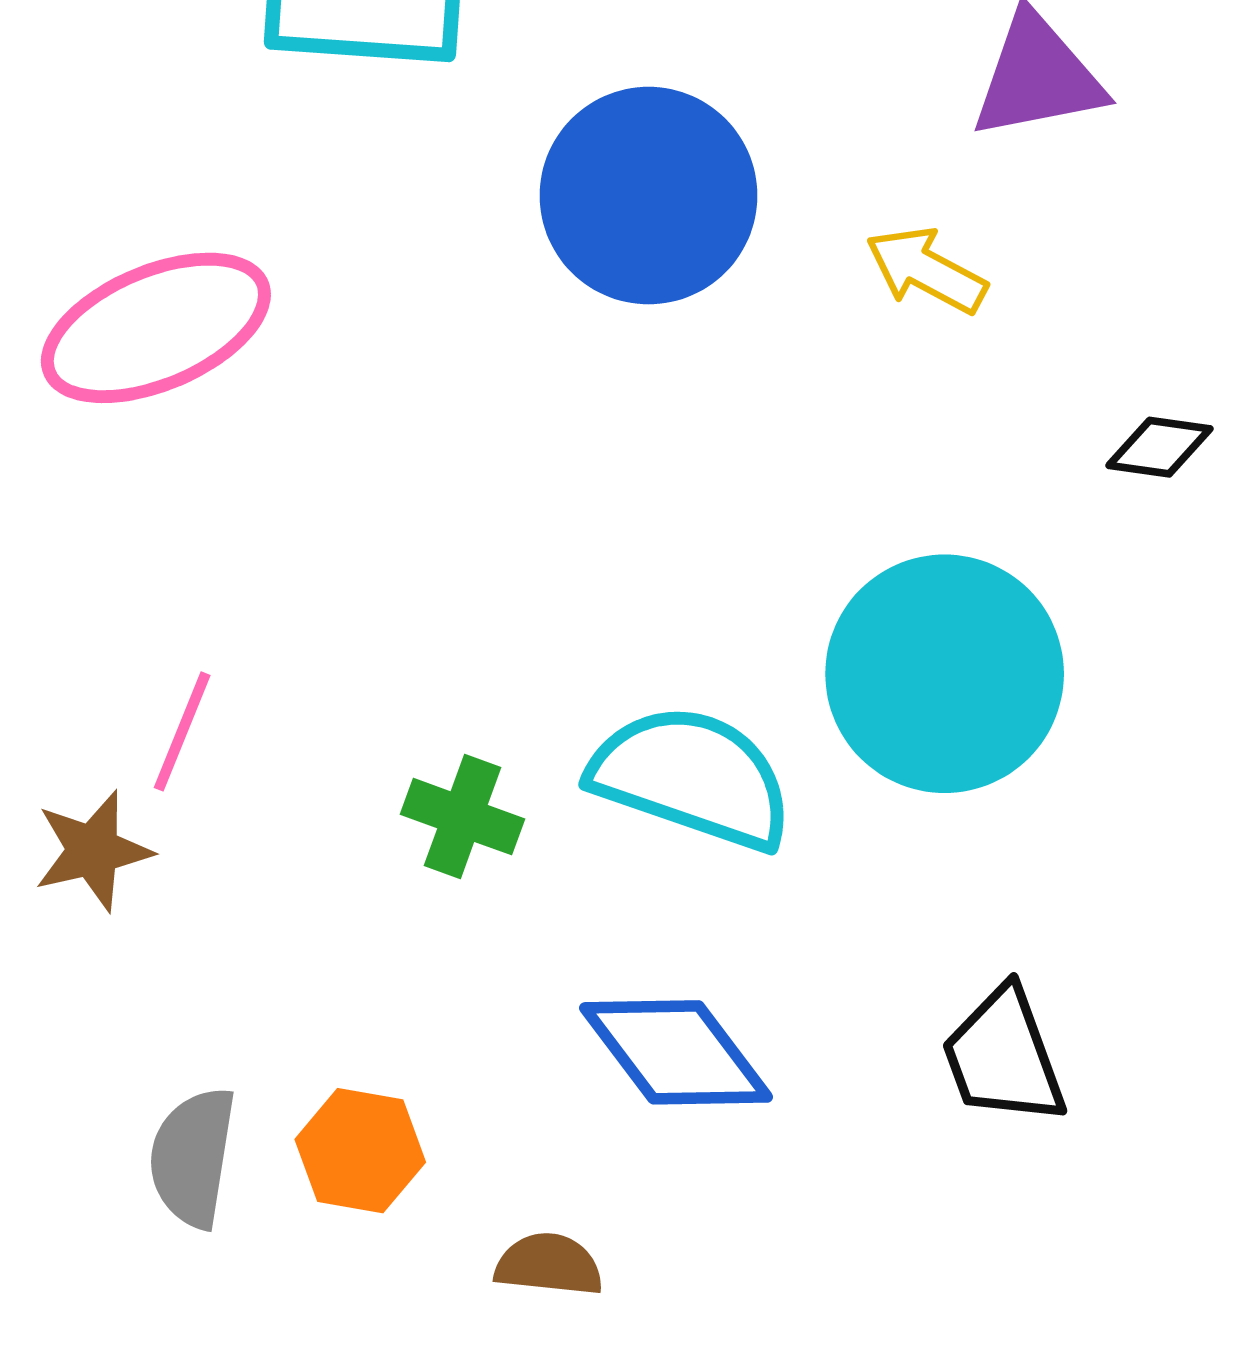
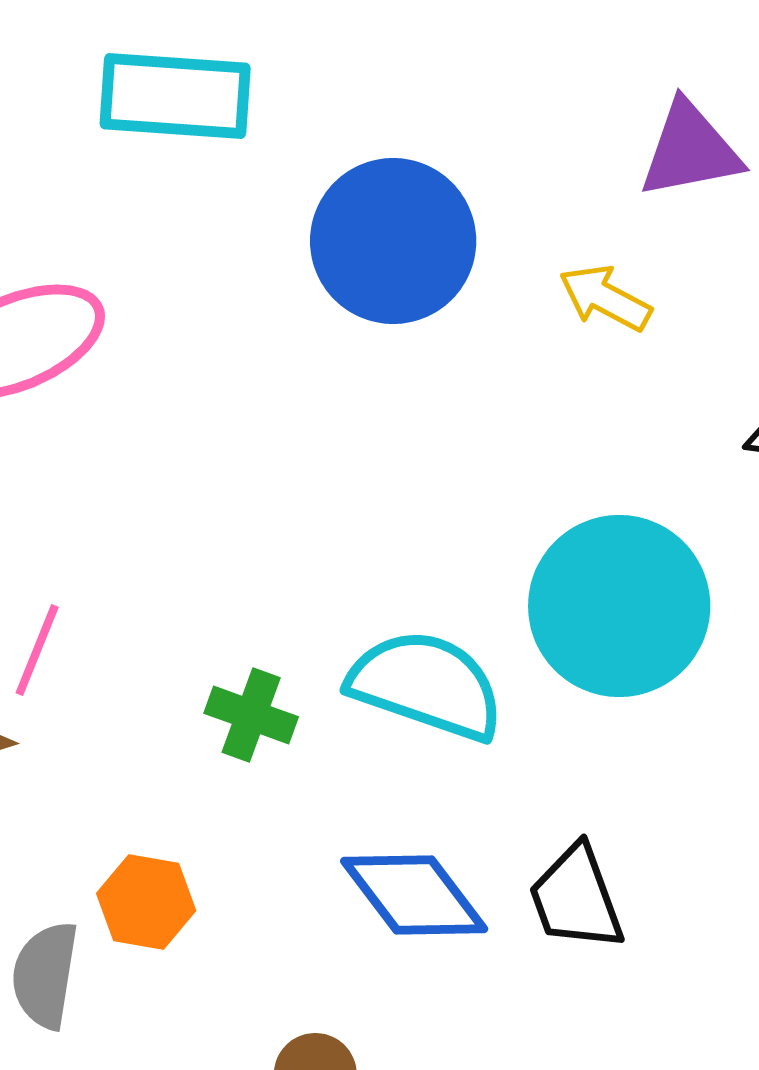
black trapezoid: (1004, 1056) -> (576, 898), moved
orange hexagon: (360, 1151) -> (146, 902), moved

